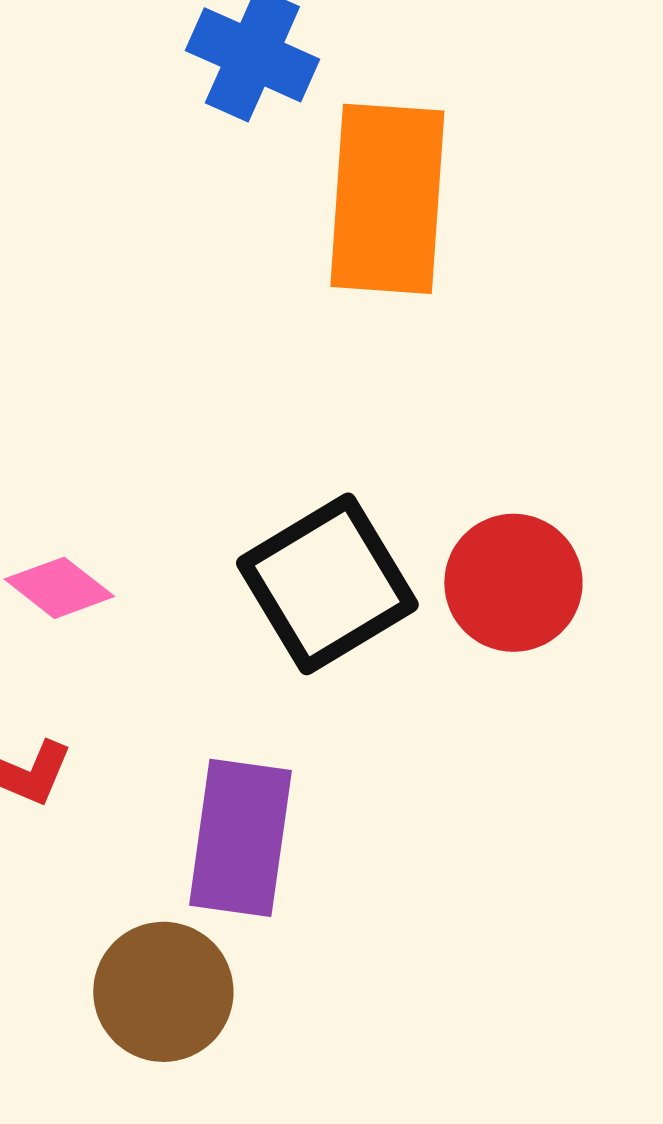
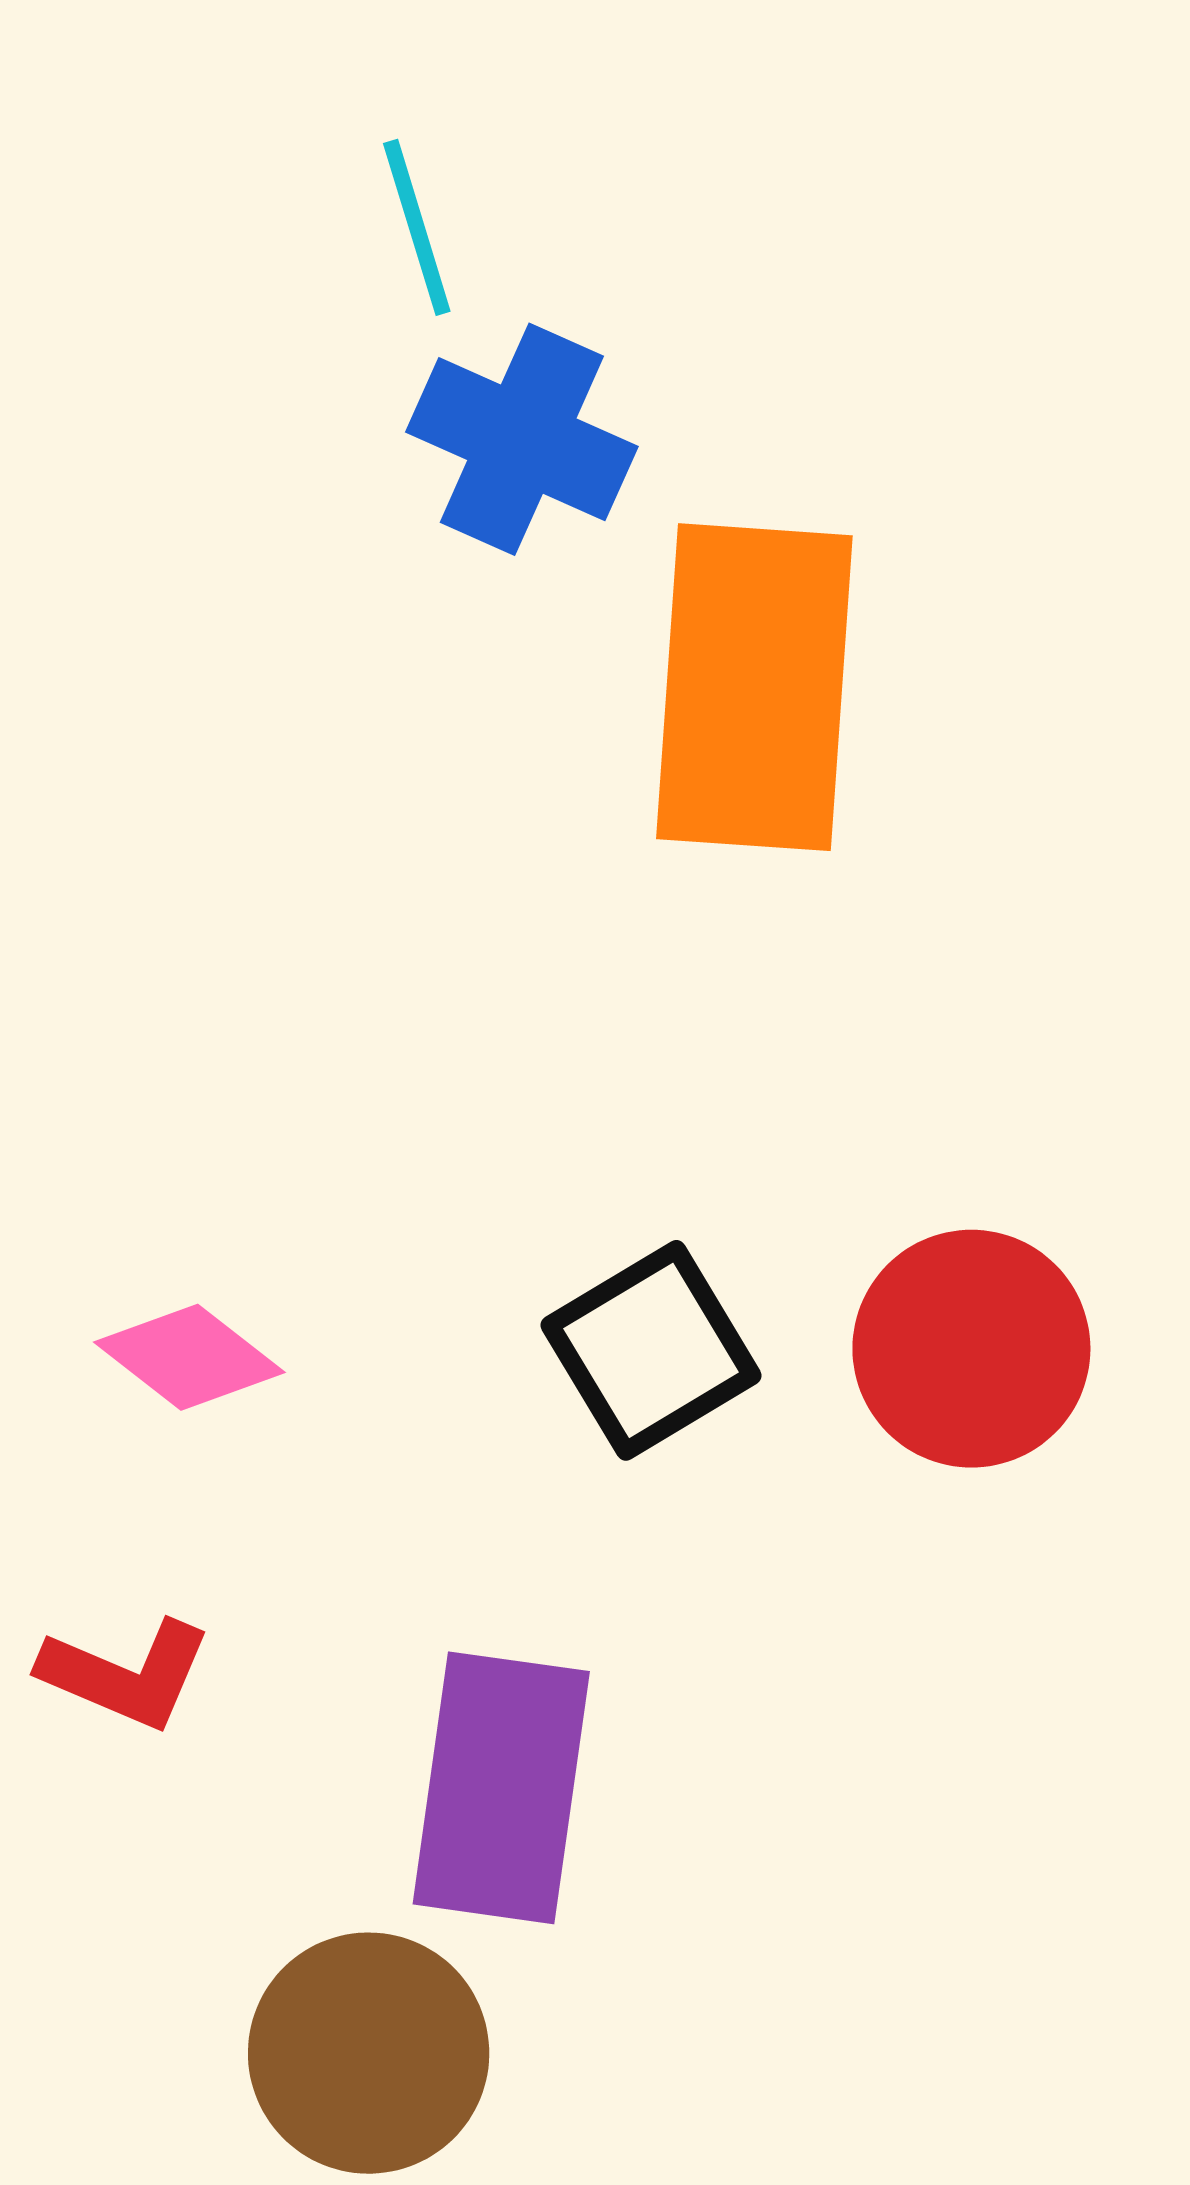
black square: (327, 584) -> (651, 1350), size x0.7

